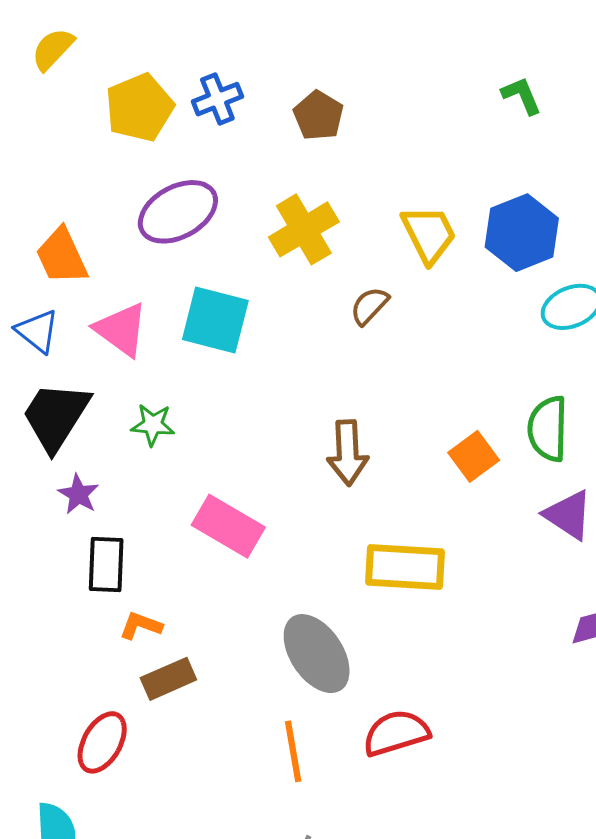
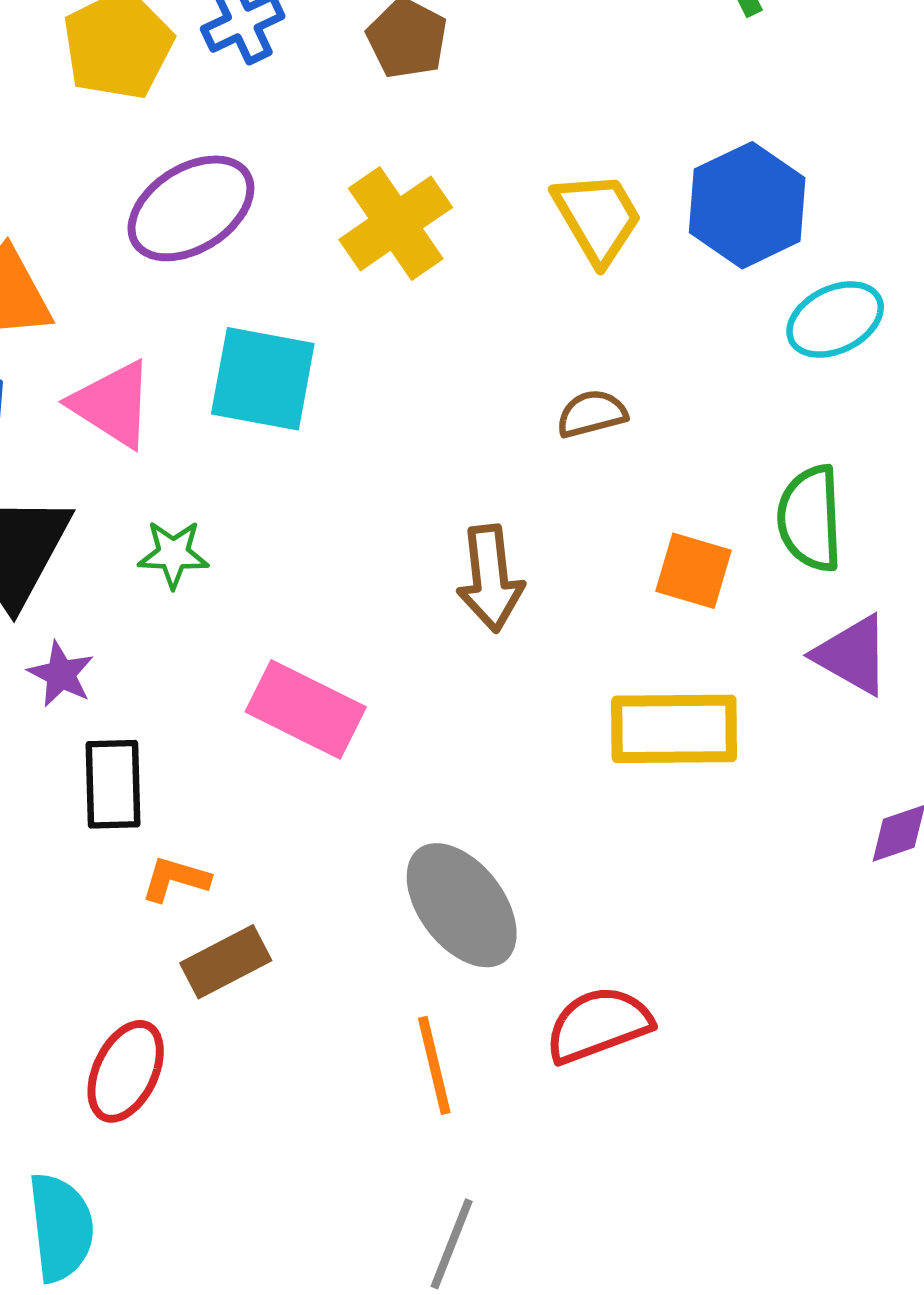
brown semicircle: (369, 306) -> (592, 414), moved, turned 36
orange square: (474, 456) -> (694, 571), turned -33
yellow rectangle: (405, 567) -> (674, 729), moved

